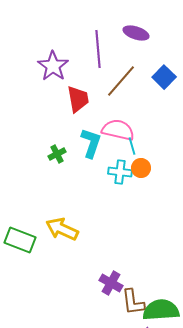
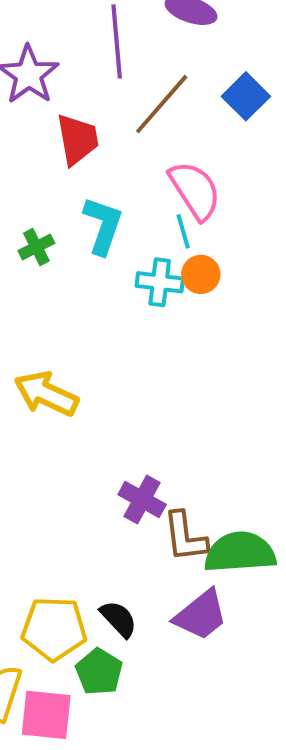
pink semicircle: (118, 130) -> (195, 190), moved, turned 44

